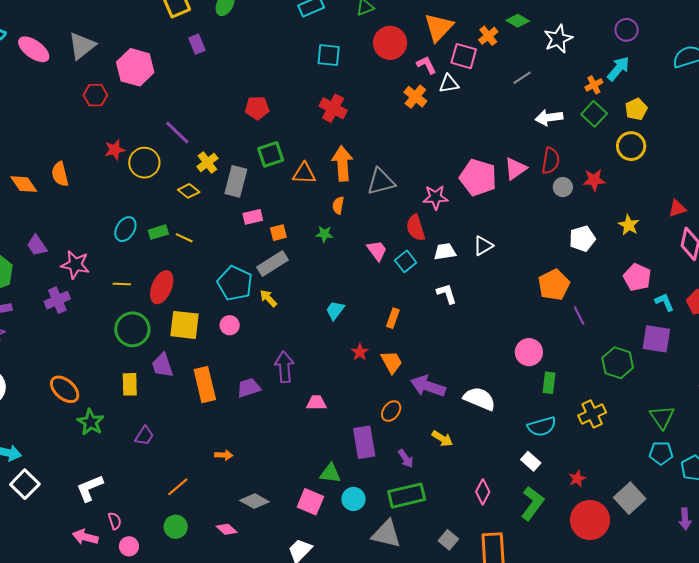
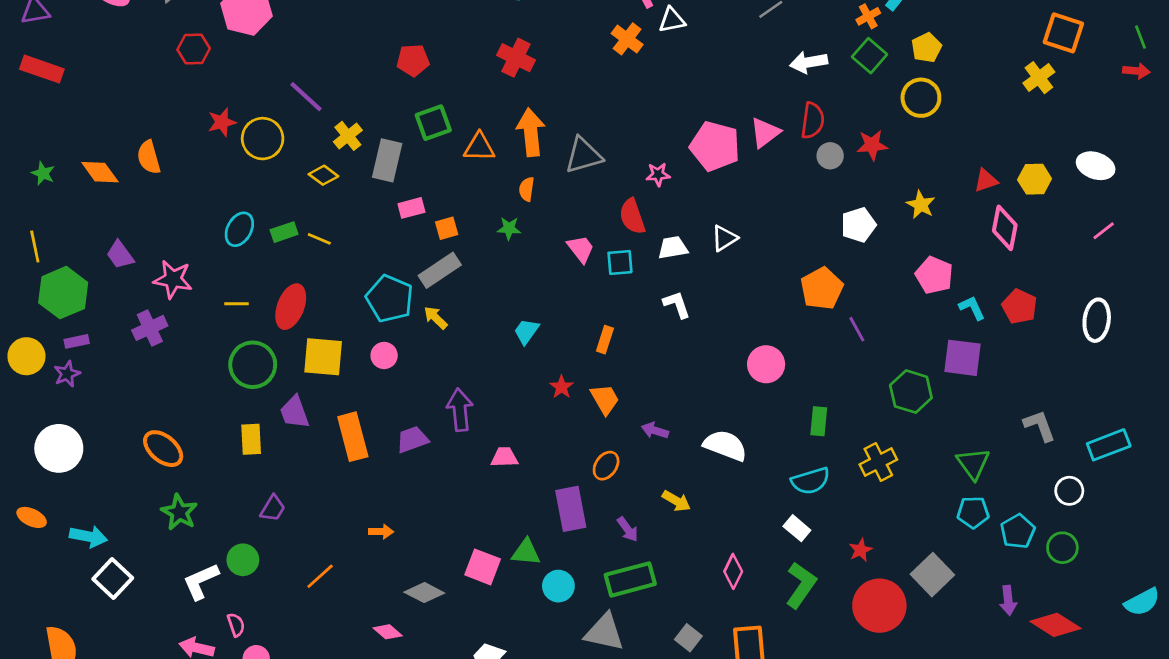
pink star: (435, 197) -> (658, 174), size x0.7
cyan square: (406, 261) -> (620, 262), turned 35
pink circle: (529, 352) -> (766, 364), moved
purple arrow: (428, 386) -> (655, 430), size x0.6
green star: (91, 422) -> (179, 512), moved
pink square: (310, 502) -> (483, 567), moved
green circle: (176, 527) -> (243, 560), moved

